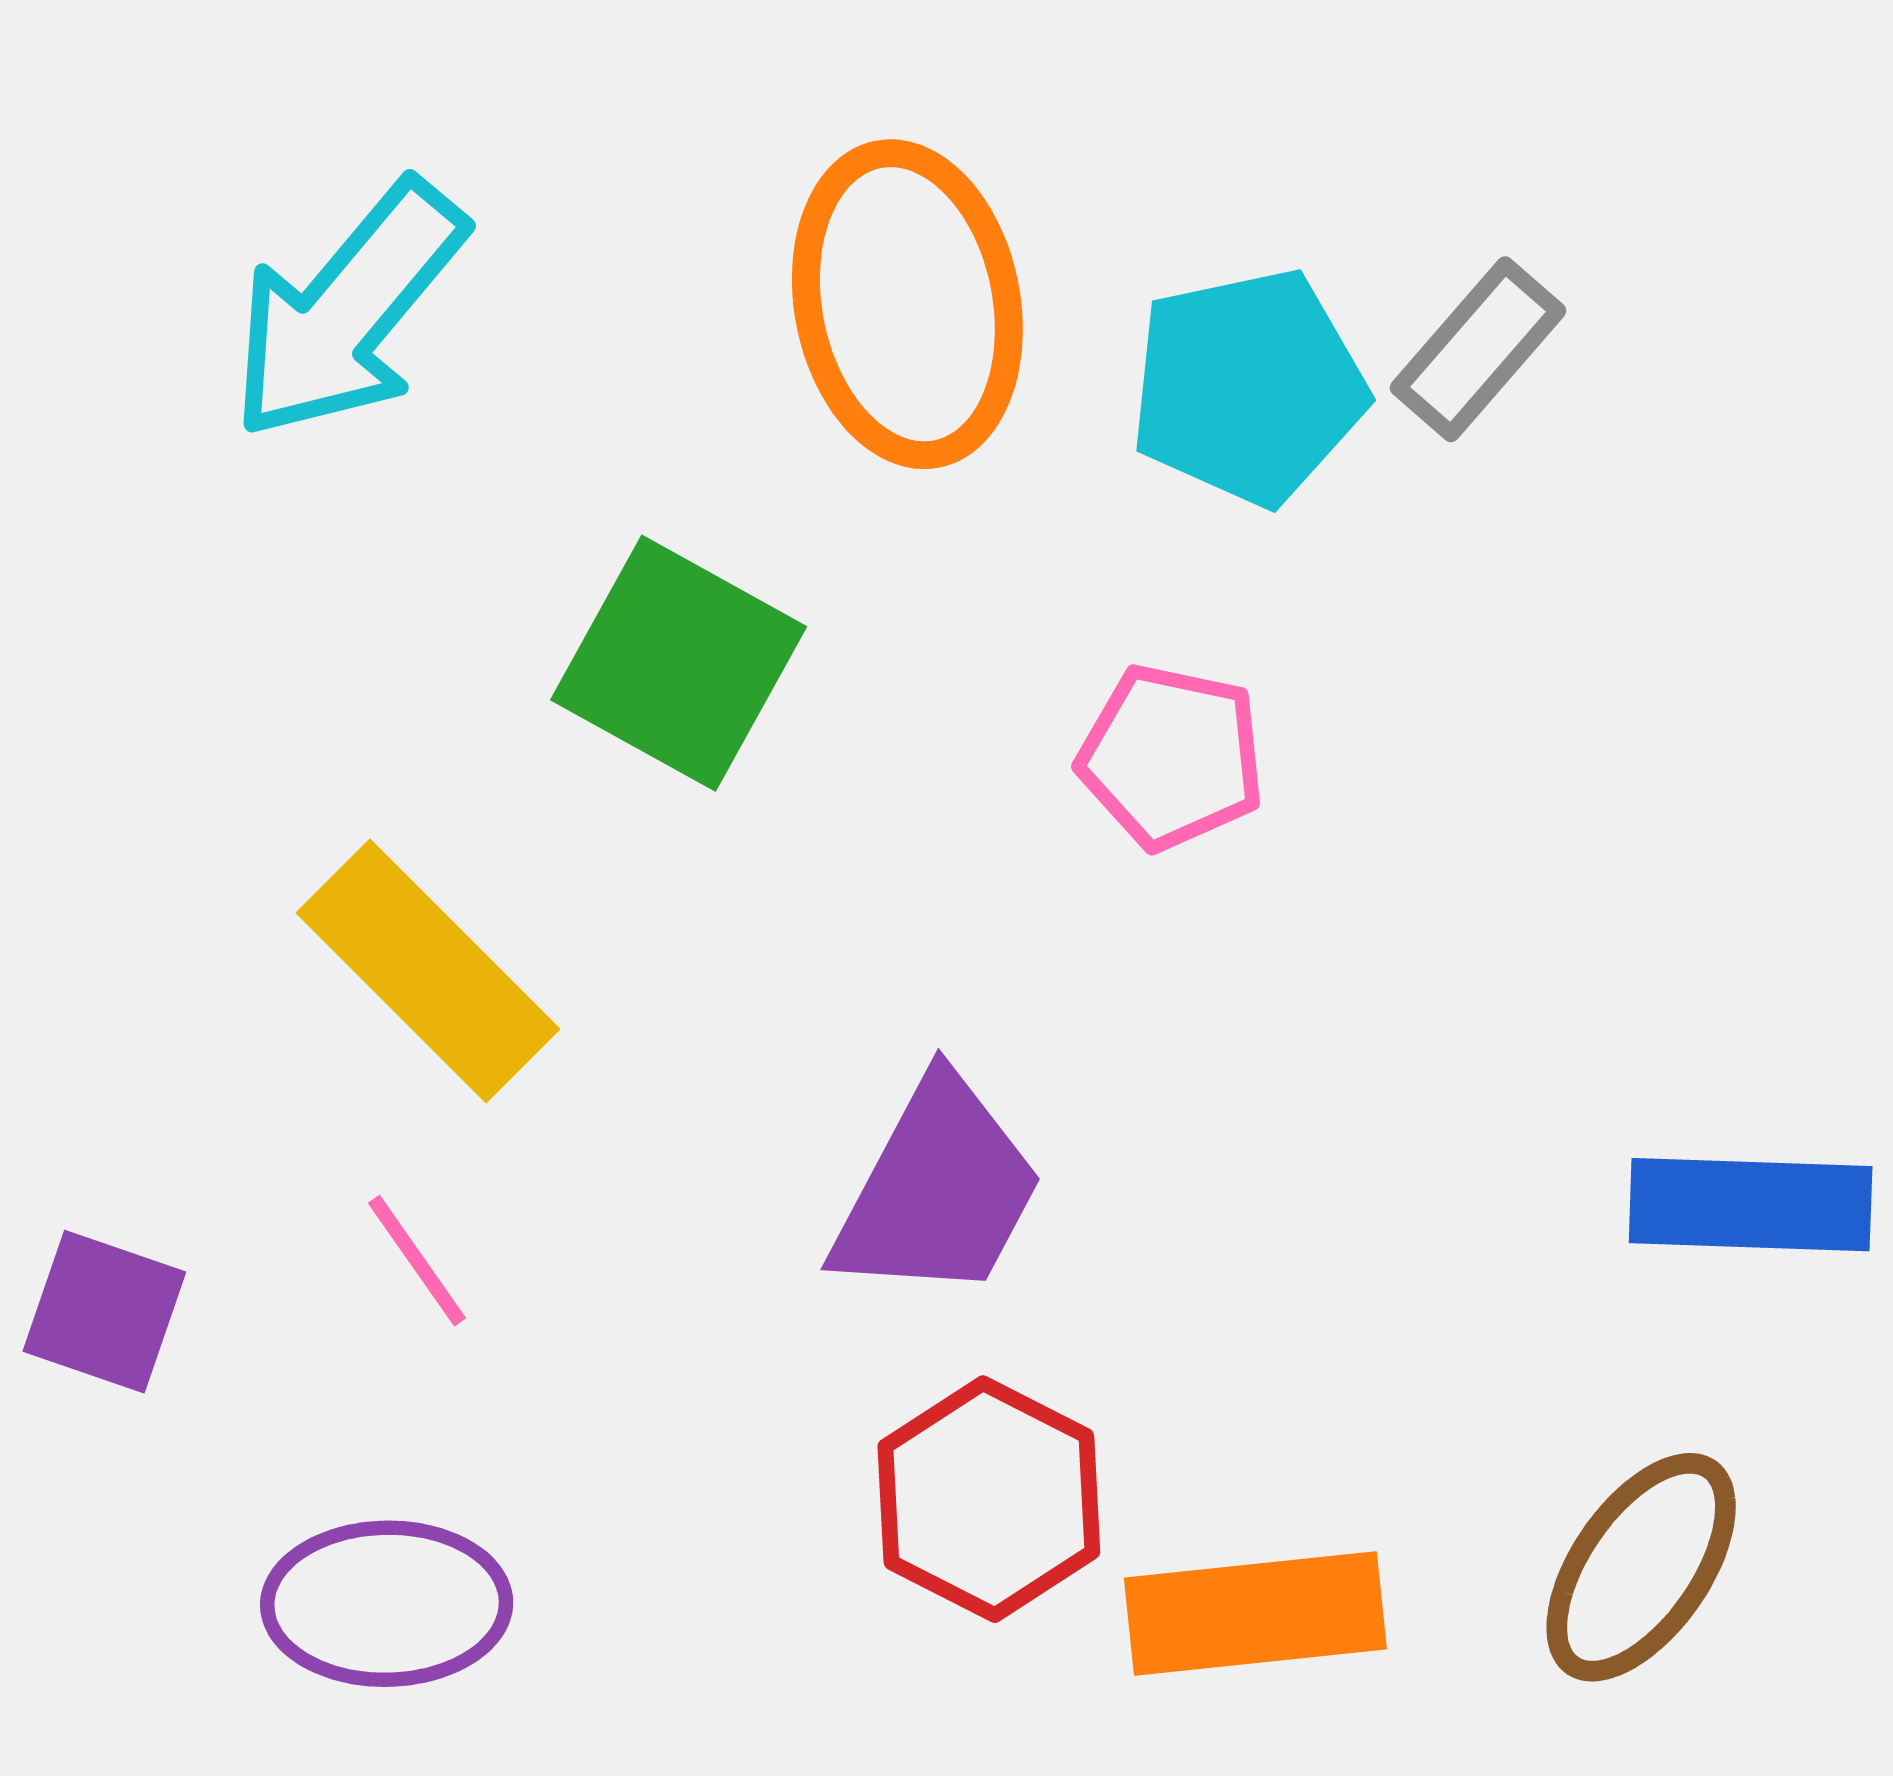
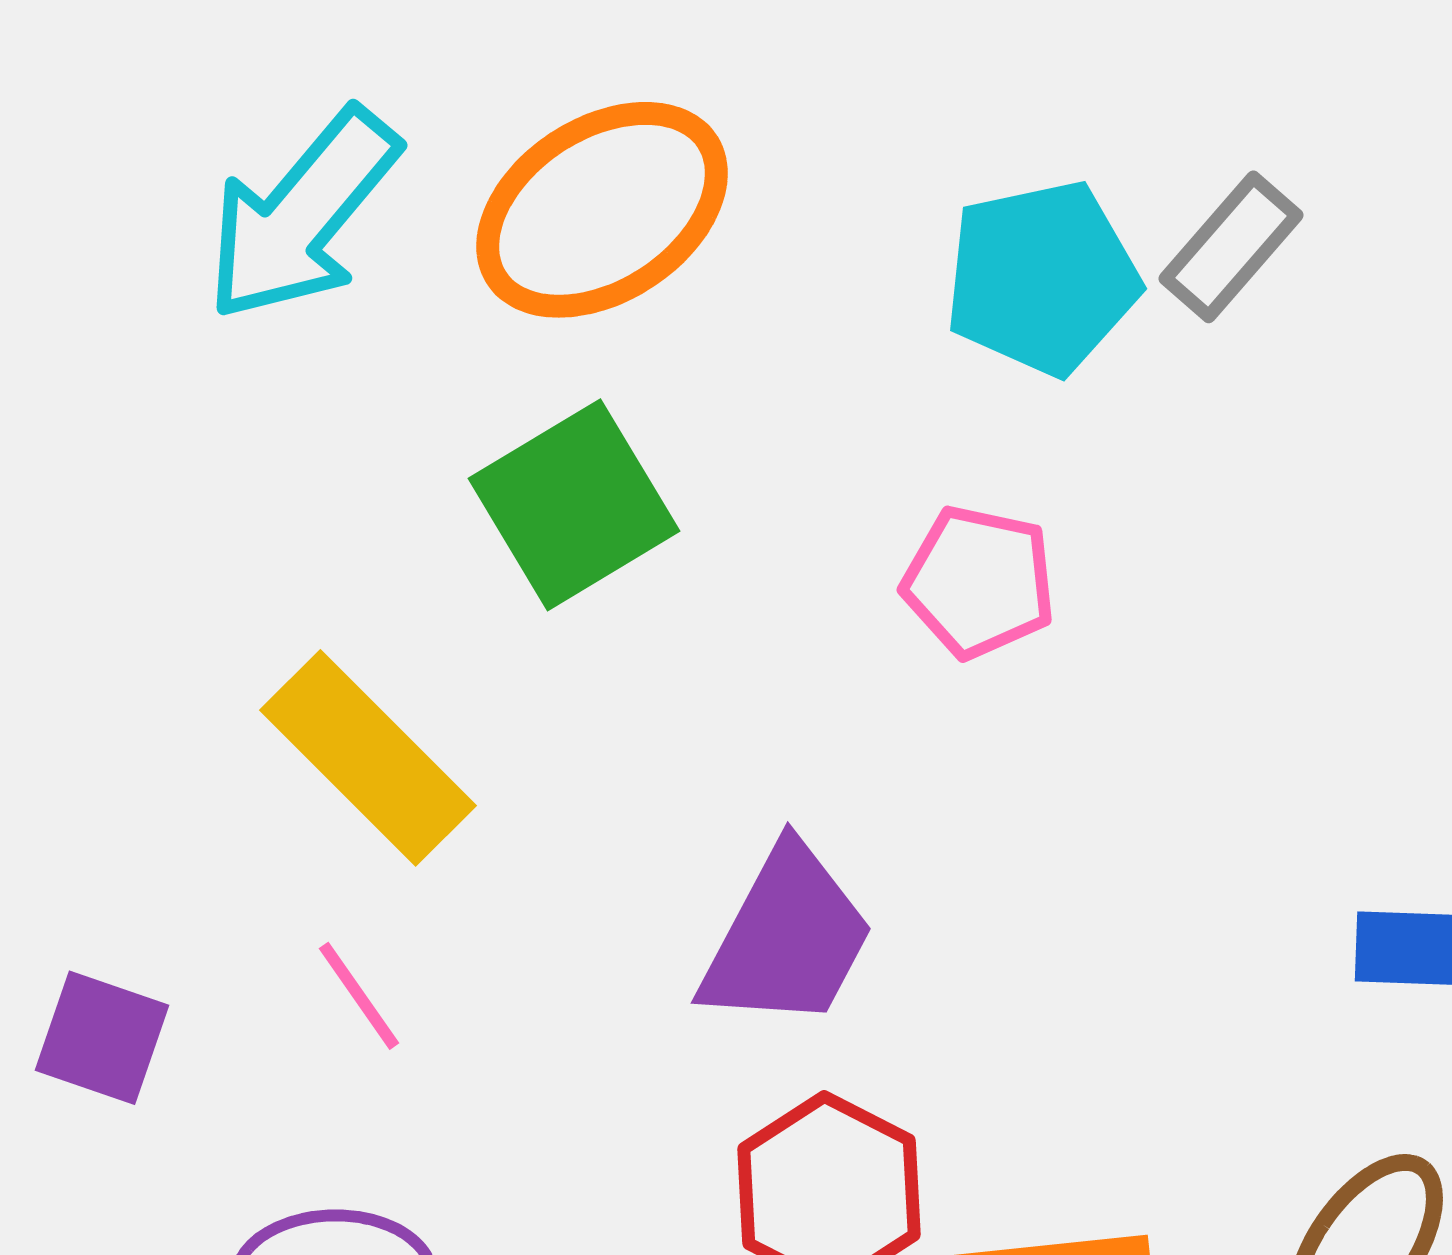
orange ellipse: (907, 304) -> (602, 210), moved, turned 68
green square: (679, 663) -> (574, 505), turned 30

